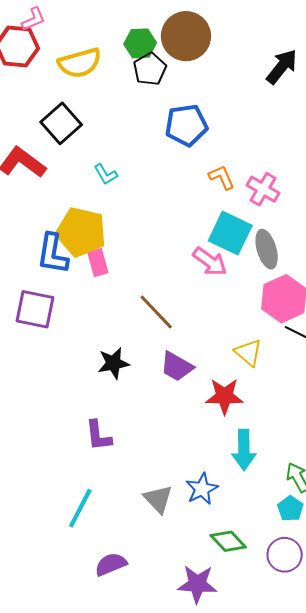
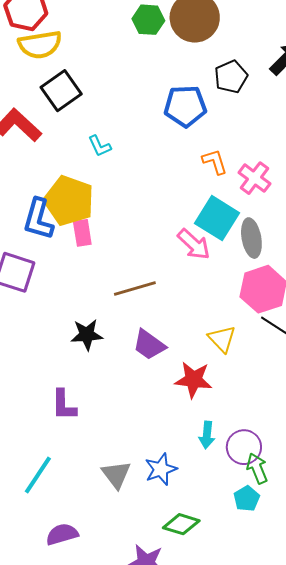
yellow semicircle: (80, 63) -> (40, 45), moved
black pentagon: (150, 69) -> (231, 77), moved
brown line: (156, 312) -> (135, 288), turned -69
cyan arrow: (244, 450) -> (207, 435), size x0.7
green diamond: (228, 541) -> (181, 524), turned -36
purple circle: (285, 555) -> (244, 447), moved

